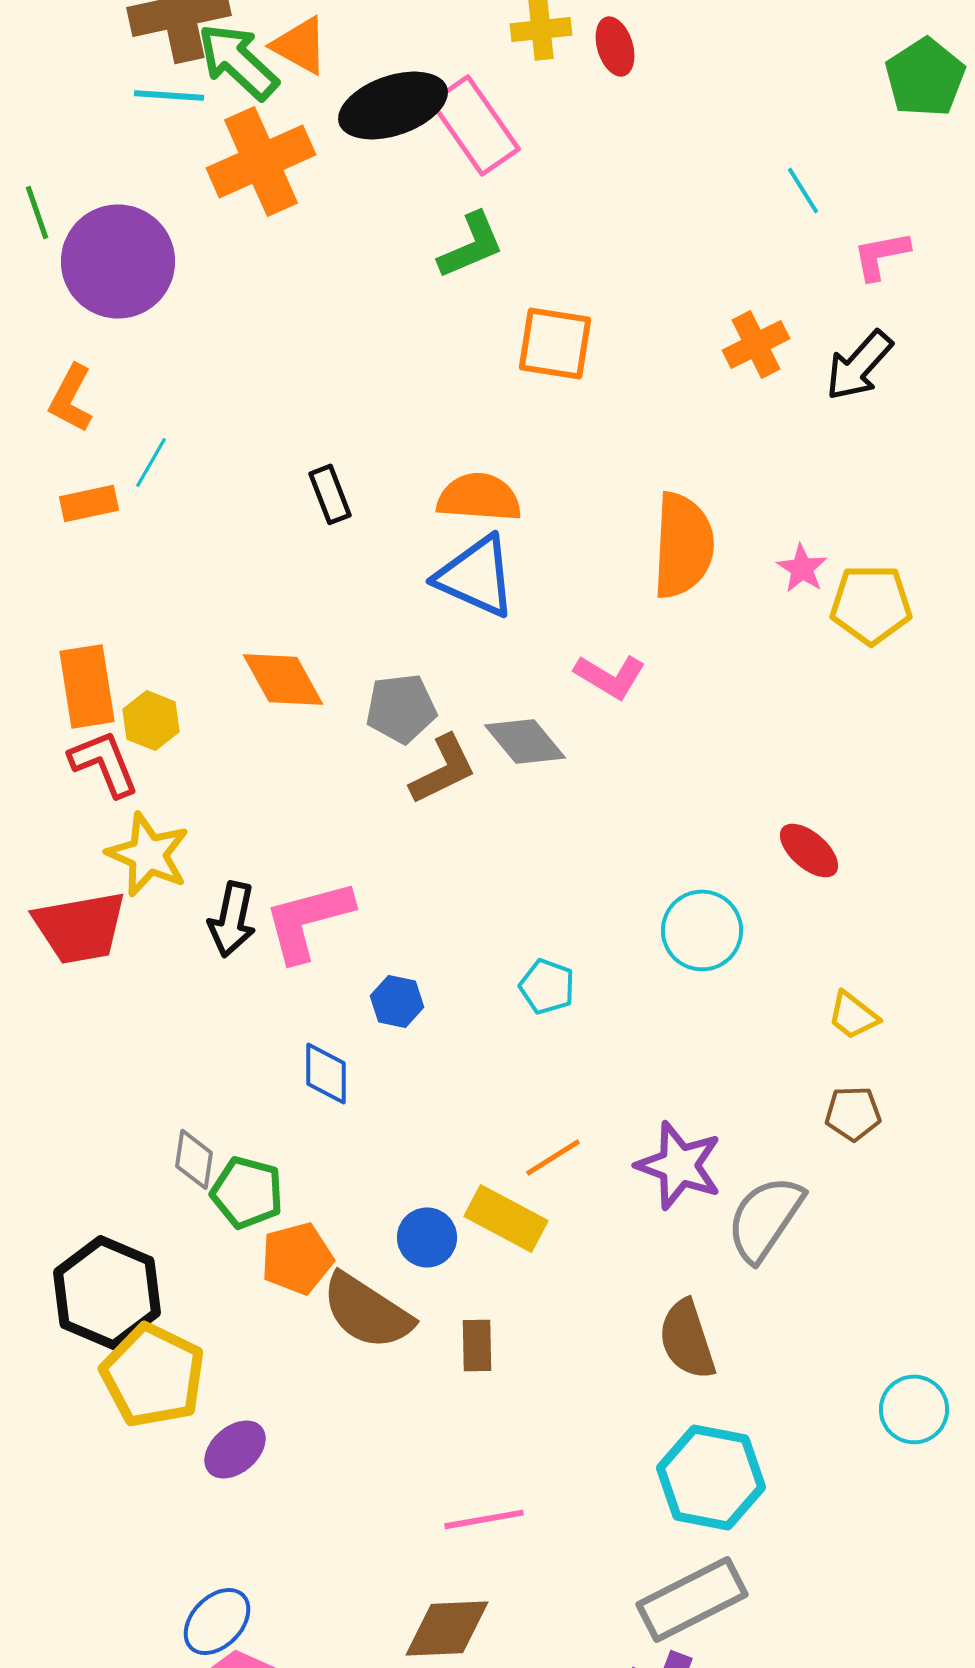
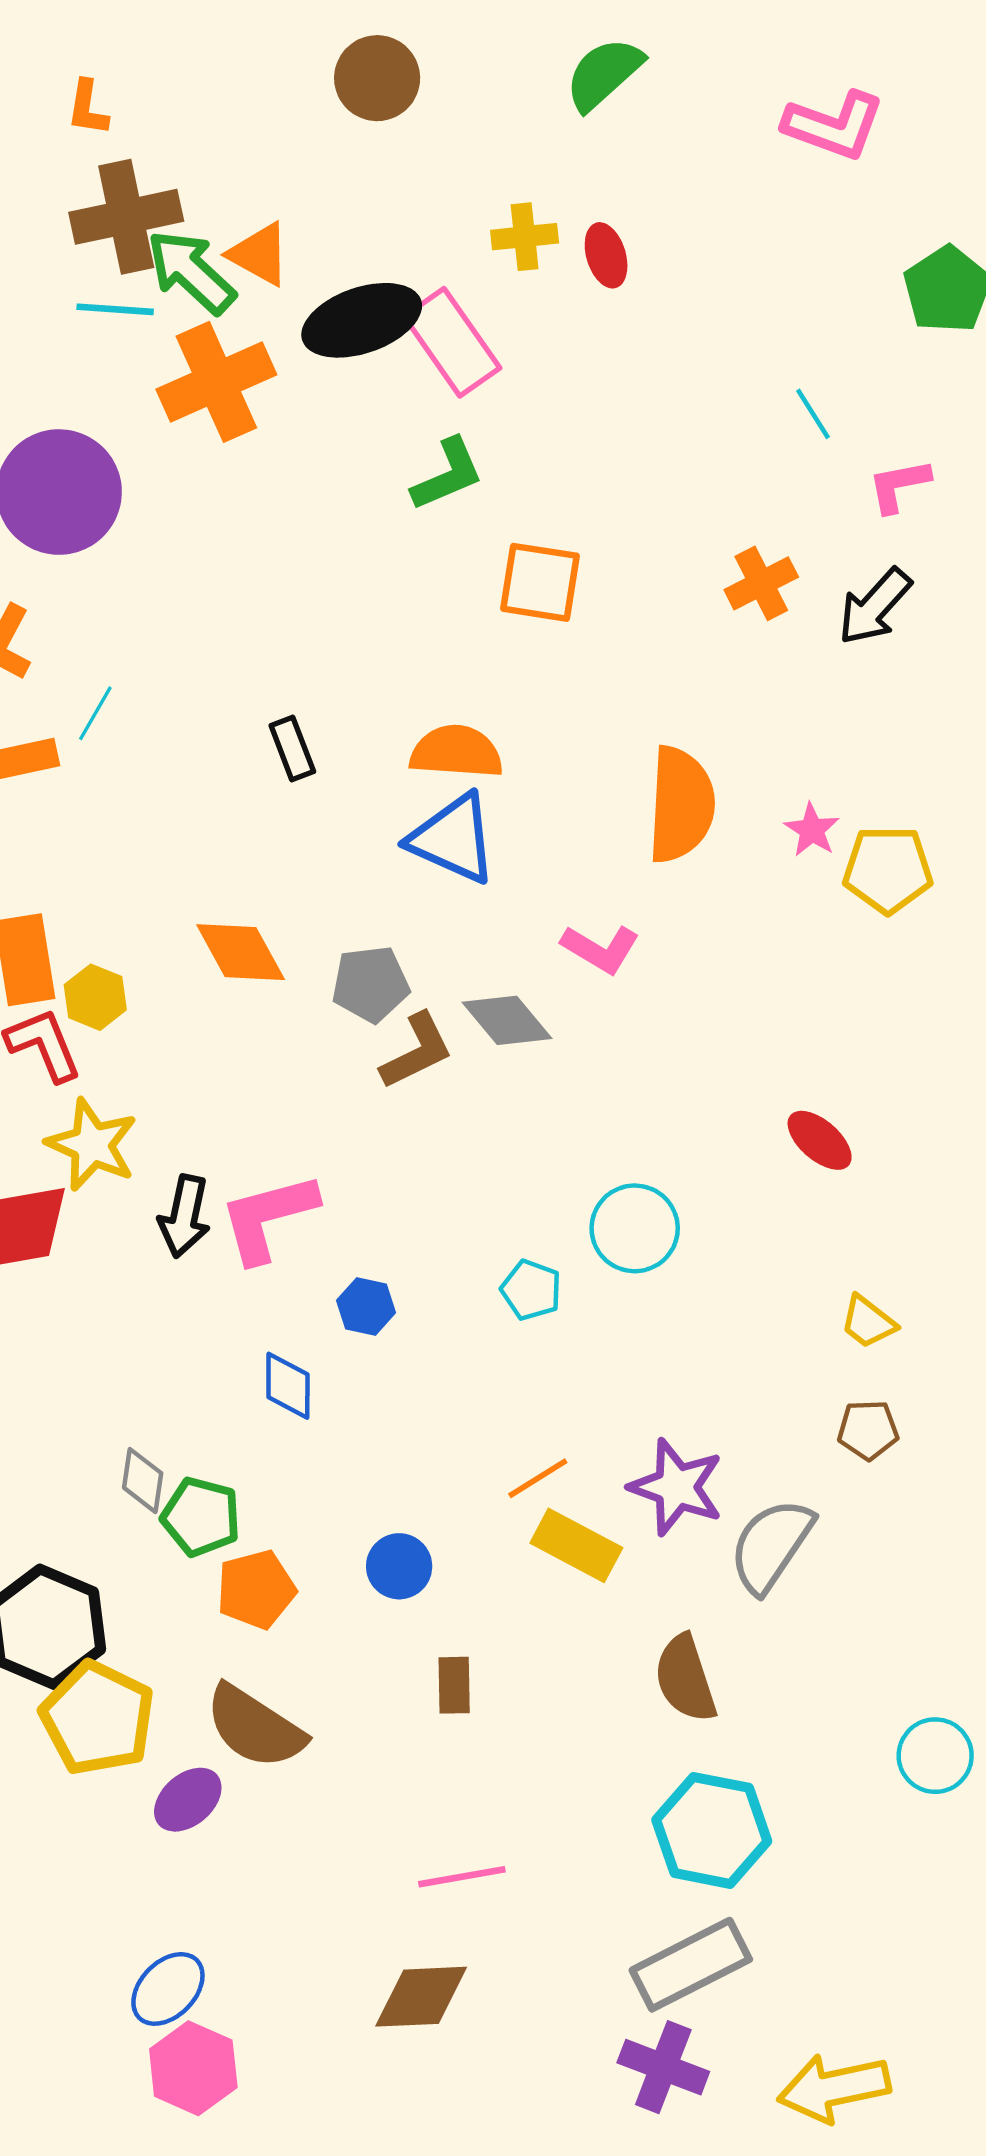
cyan circle: (702, 930) -> (635, 1228), moved
yellow rectangle: (506, 1218) -> (576, 1545), moved
brown semicircle: (367, 1311) -> (255, 1727), moved

